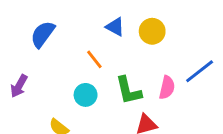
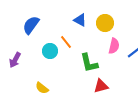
pink semicircle: (167, 88) -> (114, 46), moved
cyan circle: (86, 95) -> (50, 51), moved

